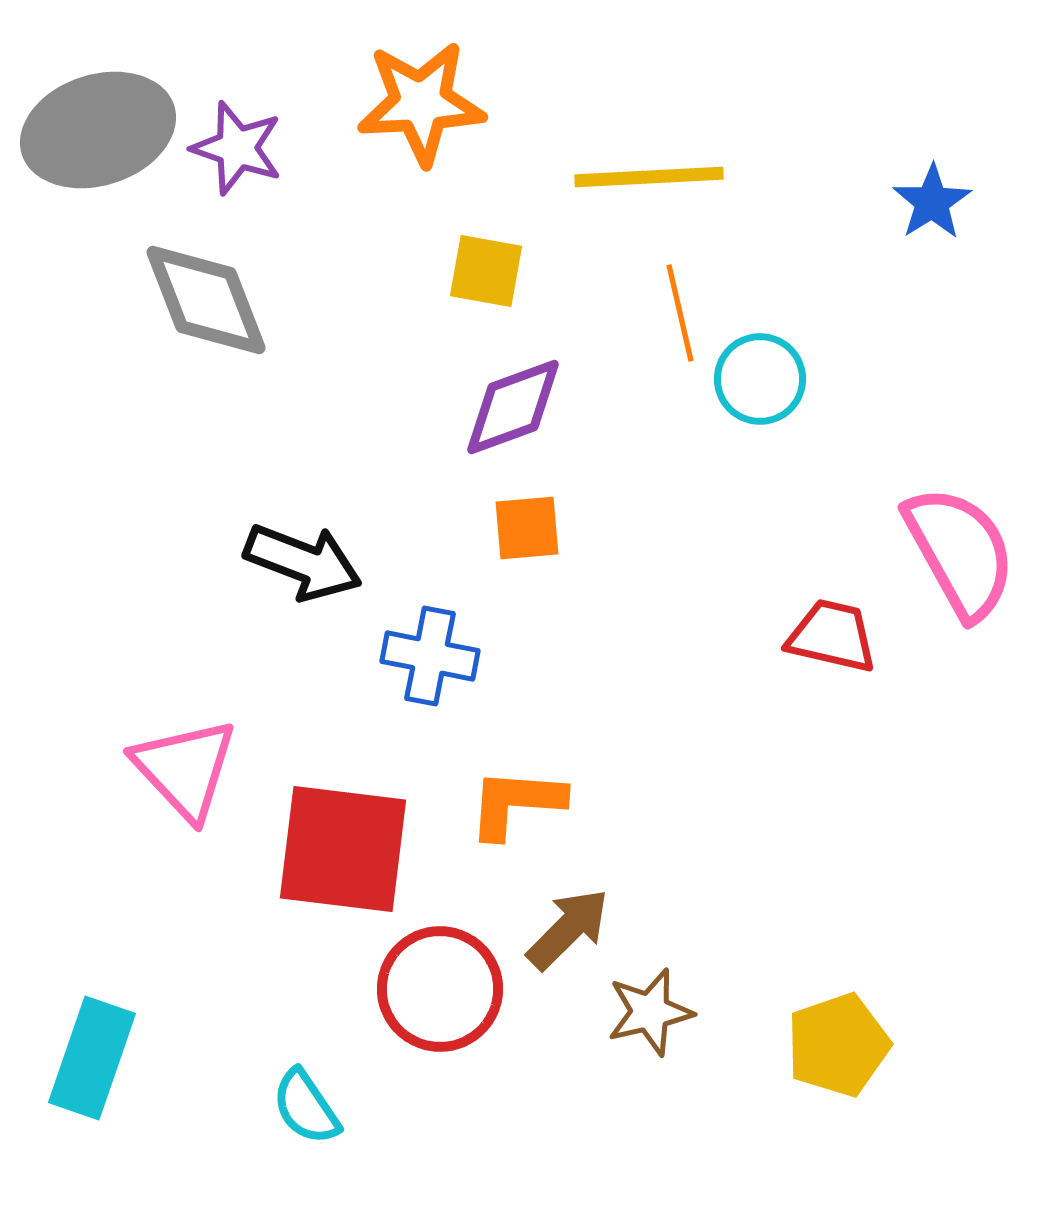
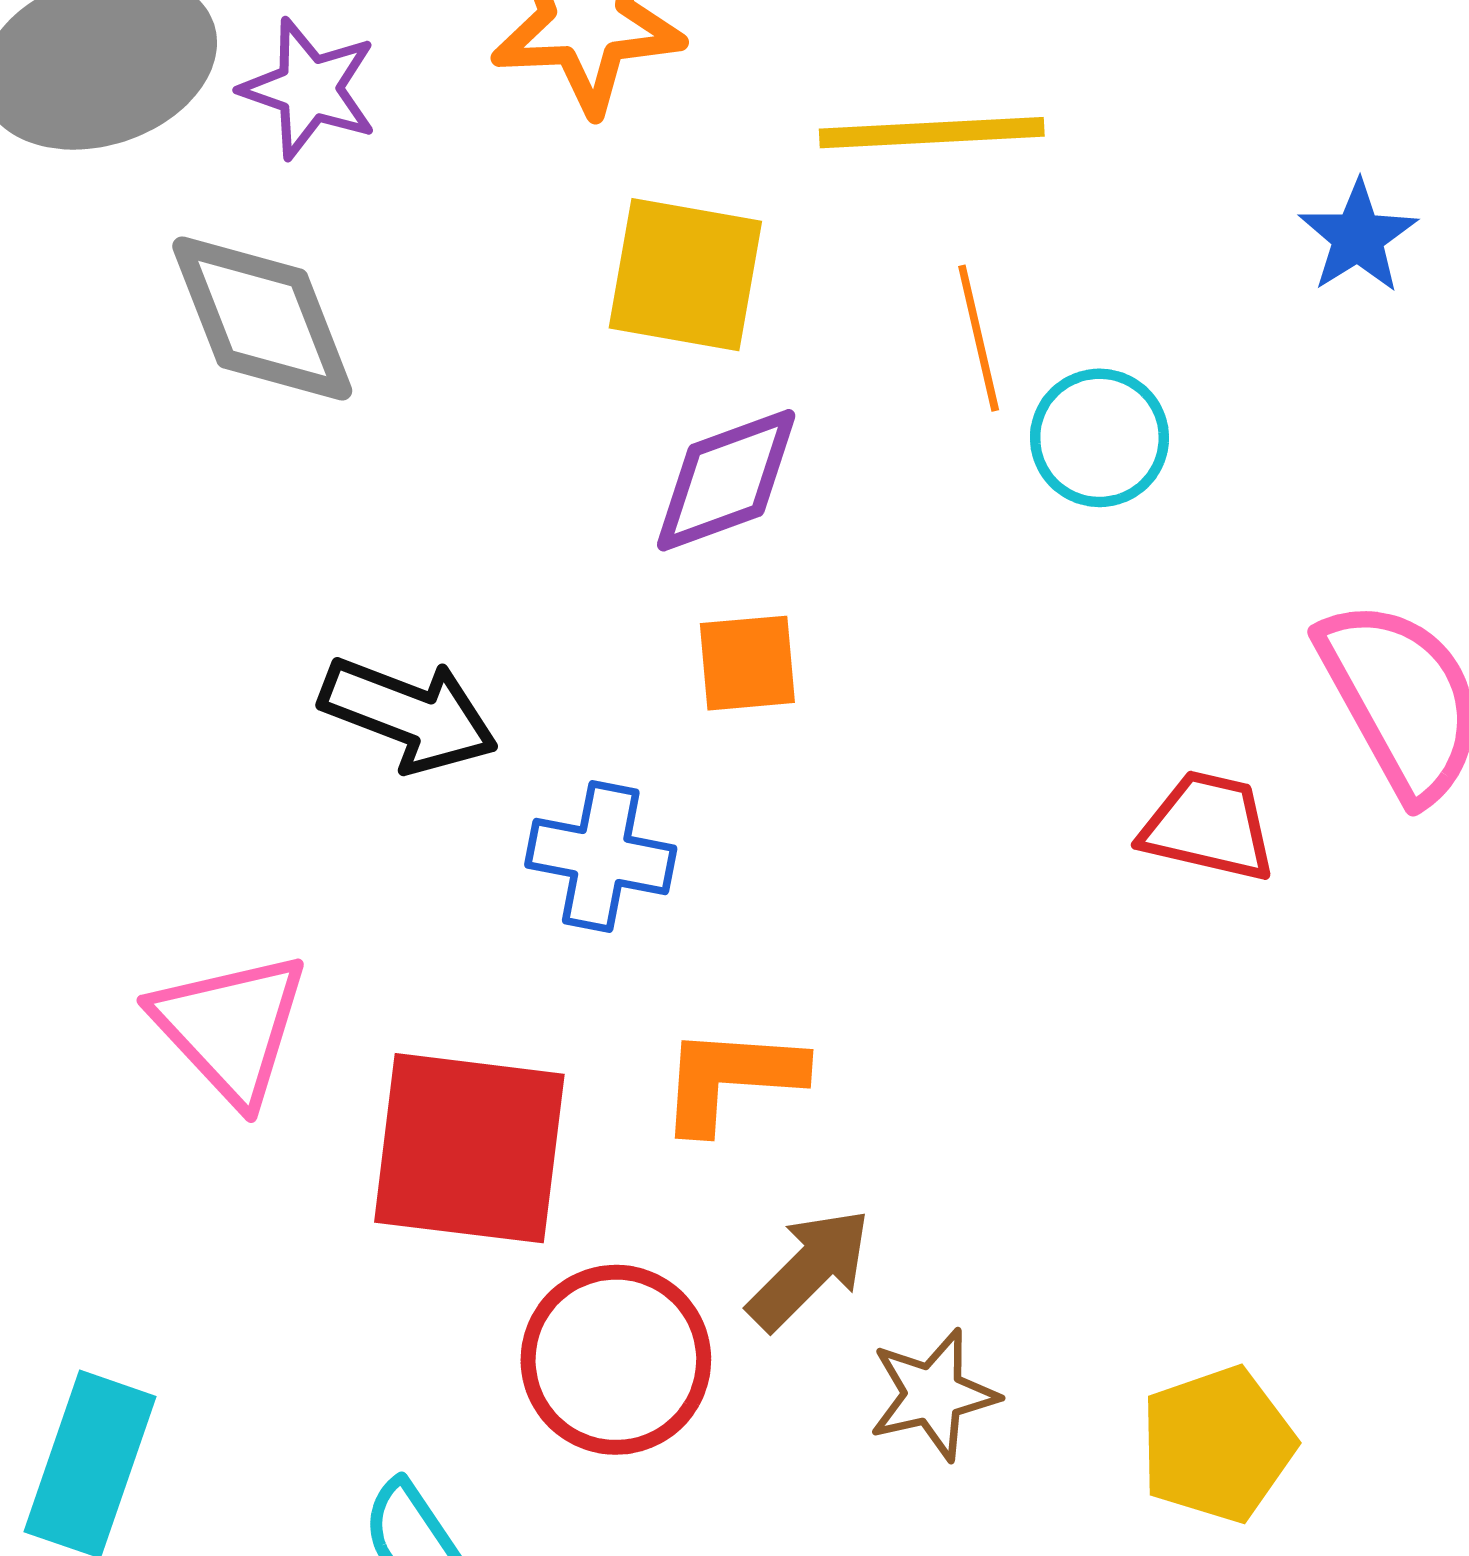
blue star: (932, 202) -> (1358, 237), moved
yellow square: (486, 271) -> (685, 275), size x1.4

